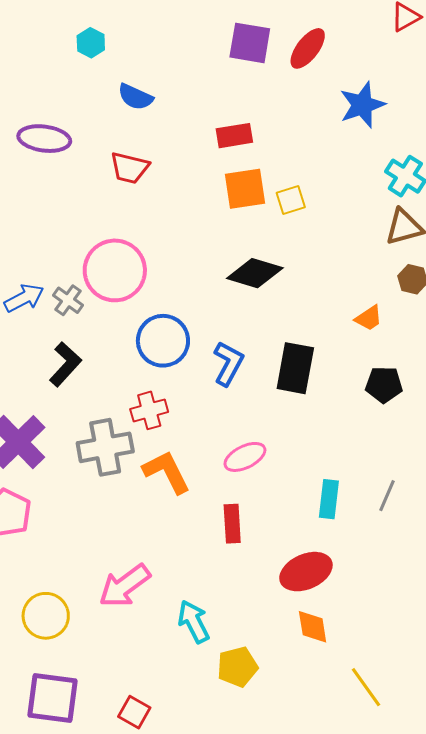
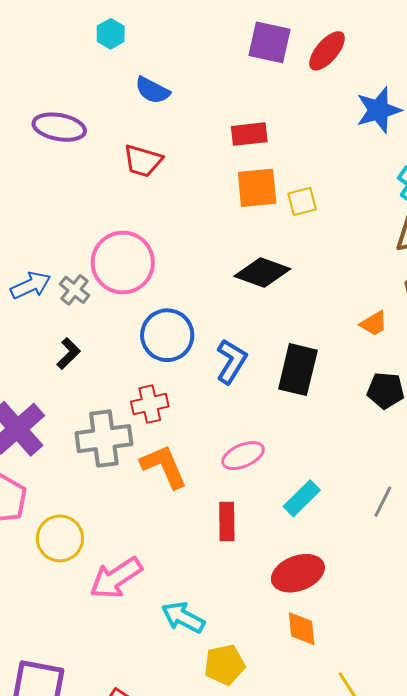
black L-shape: (65, 364) -> (68, 354), size x0.7
cyan rectangle: (329, 499) -> (302, 498), moved, turned 36
yellow circle: (46, 616) -> (60, 538), moved
cyan arrow: (194, 622) -> (183, 617), turned -39

